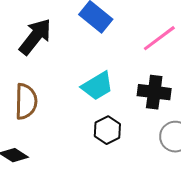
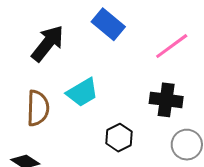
cyan trapezoid: (97, 86) -> (82, 92), moved

